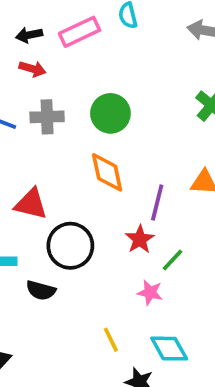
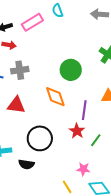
green circle: (110, 113) -> (71, 70), moved
red triangle: (31, 204) -> (16, 105), moved
pink star: (150, 292) -> (83, 169), moved

